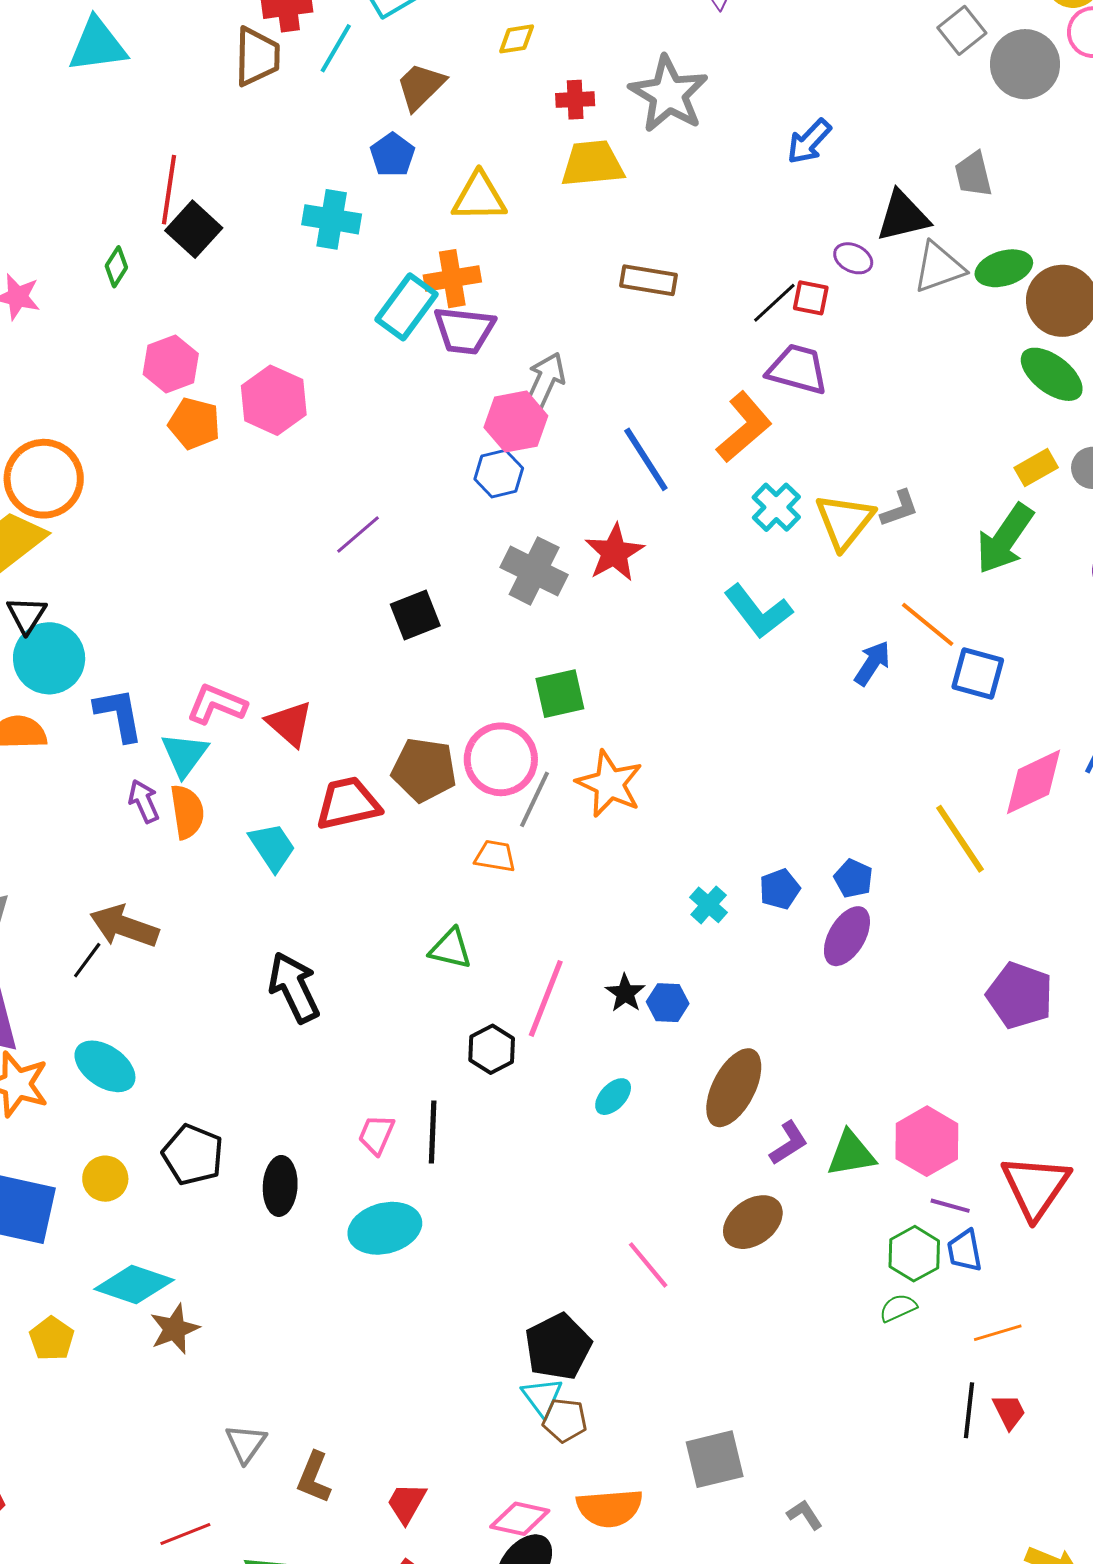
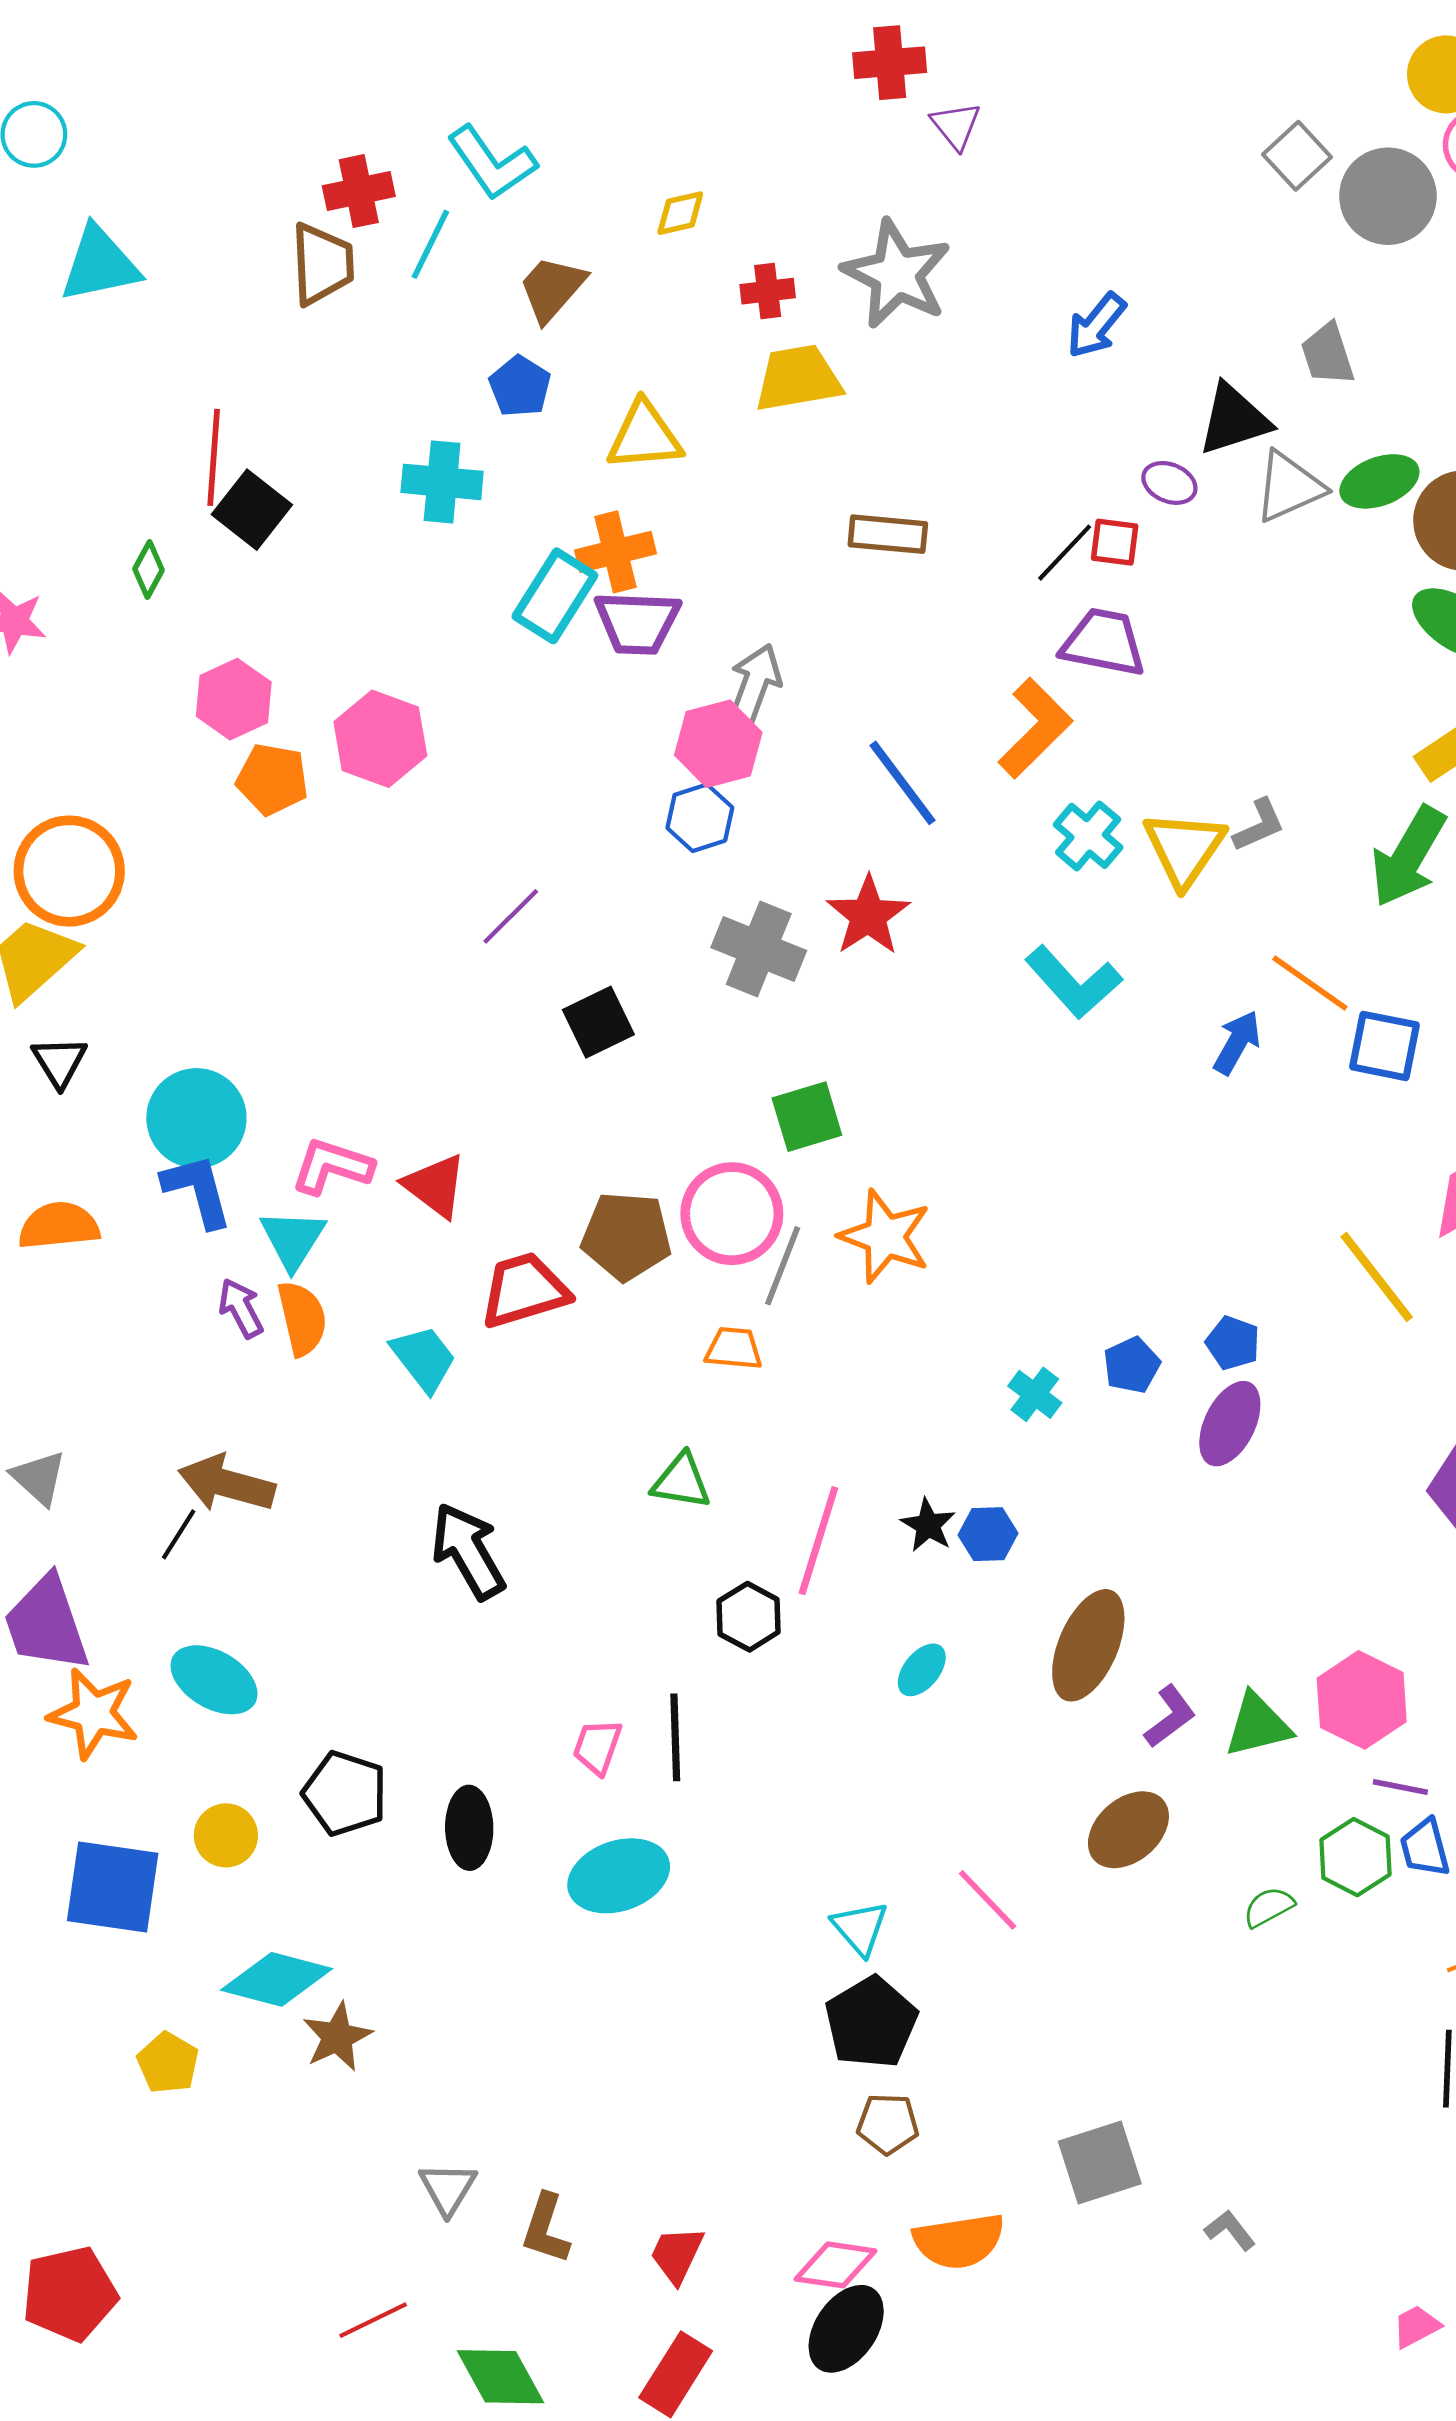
cyan circle: (49, 658) -> (196, 1118), moved
green semicircle: (898, 1308) -> (1269, 1907), moved
cyan triangle: (542, 1397) -> (860, 1928), moved

